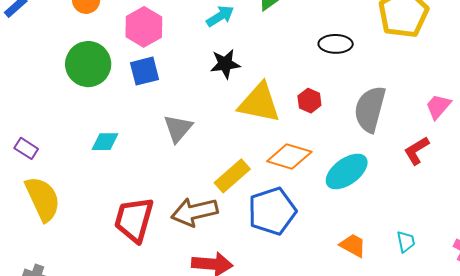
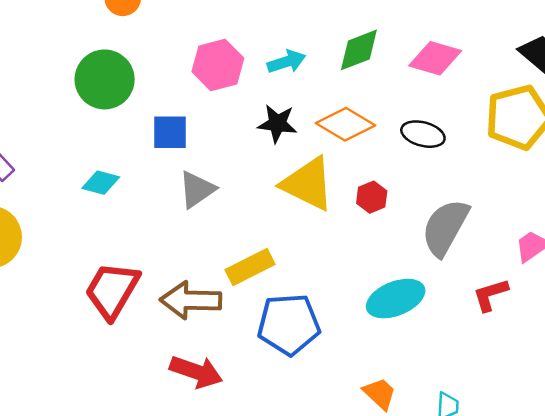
pink hexagon: (144, 27) -> (218, 65), moved
blue square: (144, 71) -> (170, 132), moved
orange diamond: (289, 157) -> (345, 124), moved

